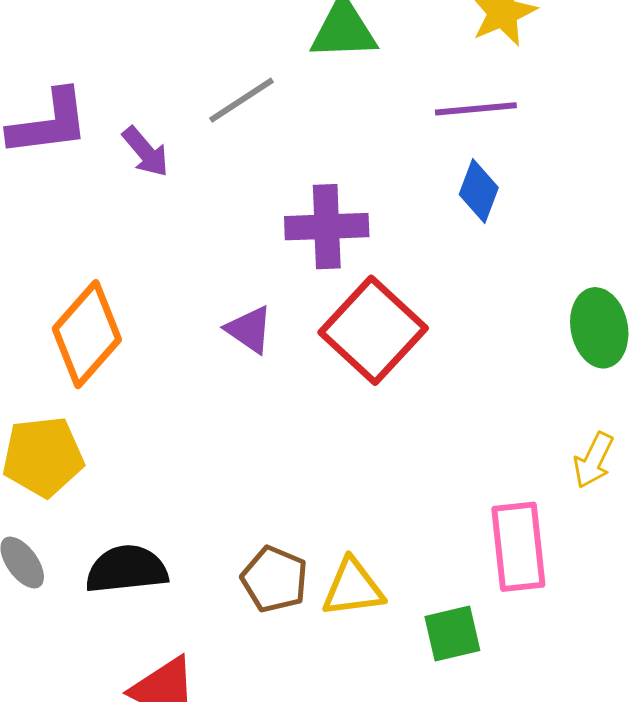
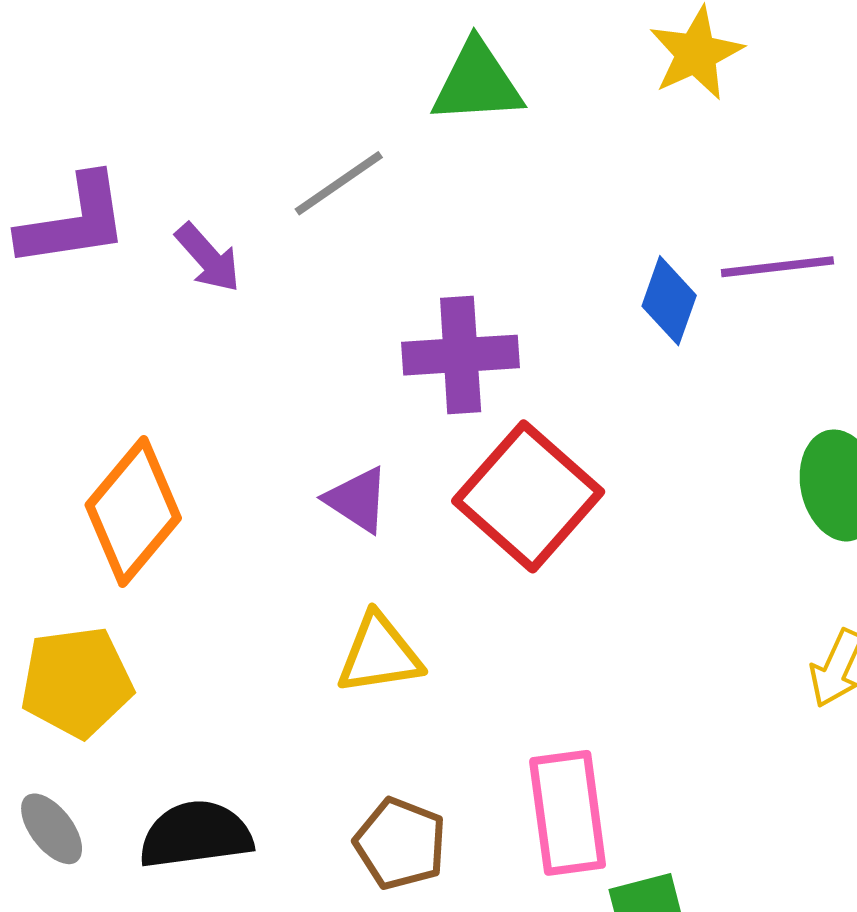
purple line: (476, 109) -> (777, 267), moved
pink rectangle: (518, 547) -> (568, 813), moved
yellow triangle: (353, 588) -> (379, 654), moved

